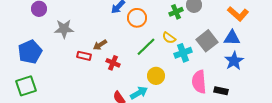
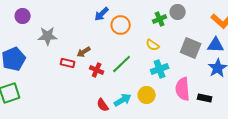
gray square: (207, 41) -> (191, 48), turned -30
green line: (146, 47) -> (122, 64), moved
cyan cross: (183, 53) -> (160, 69), moved
yellow circle: (156, 76) -> (147, 95), moved

